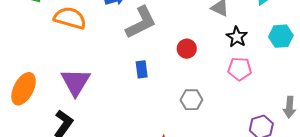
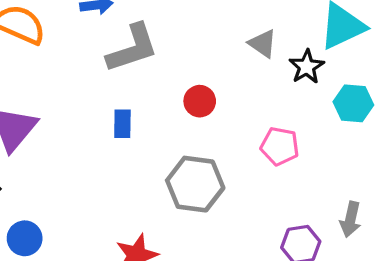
black star: (237, 37) -> (307, 67), moved
gray hexagon: (191, 100) -> (195, 184), size x1.6

